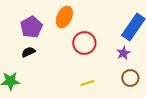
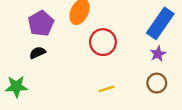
purple star: (123, 53) -> (158, 54), moved

